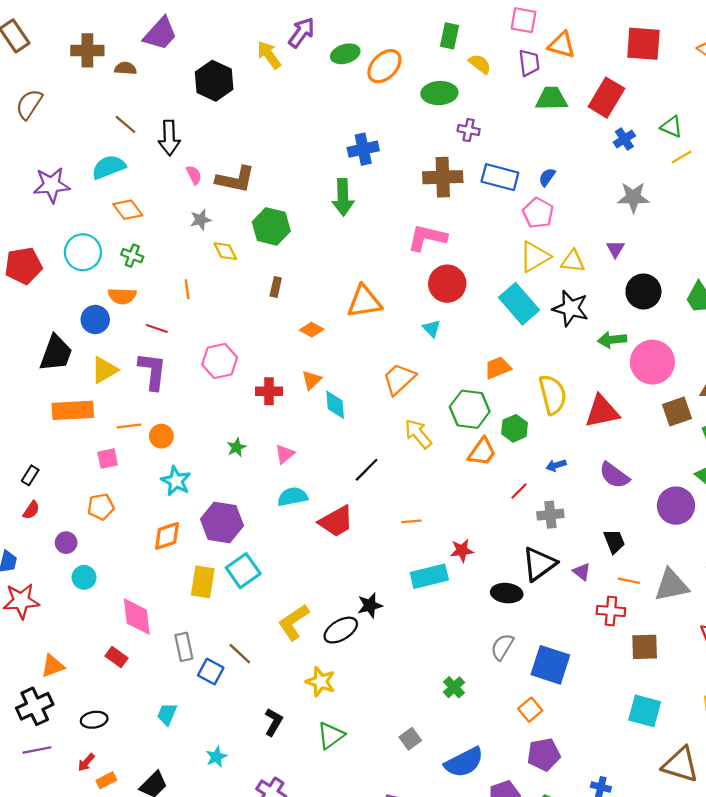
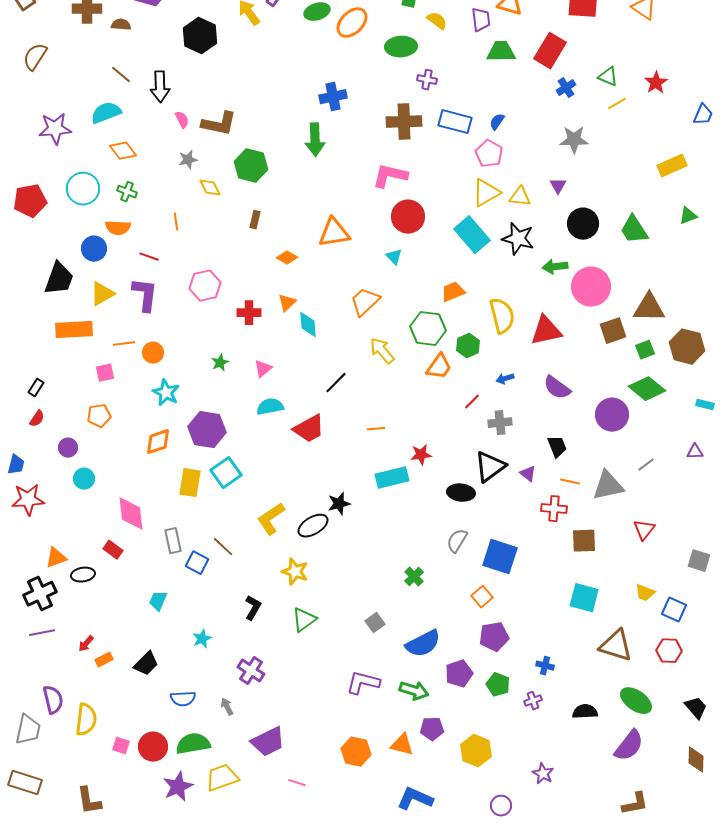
black ellipse: (94, 720) -> (83, 575), moved

